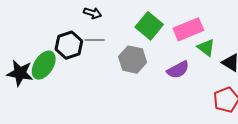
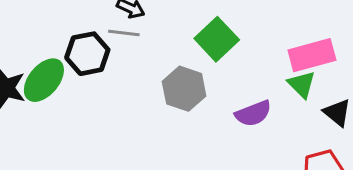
pink rectangle: (188, 29) -> (312, 55), moved
gray line: (95, 40) -> (124, 33), moved

